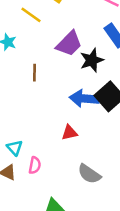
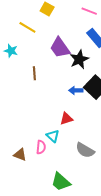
purple trapezoid: (69, 44) -> (60, 48), turned 105
blue arrow: (84, 98) -> (76, 90), size x0.6
cyan triangle: (15, 148) -> (53, 136), moved

